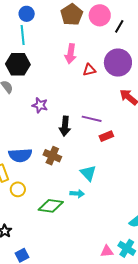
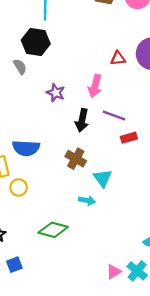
pink arrow: (71, 54) -> (95, 86), moved
brown cross: (52, 156) -> (76, 159), moved
green diamond: (51, 206) -> (53, 230), moved
pink triangle: (107, 251) -> (114, 272), turned -32

